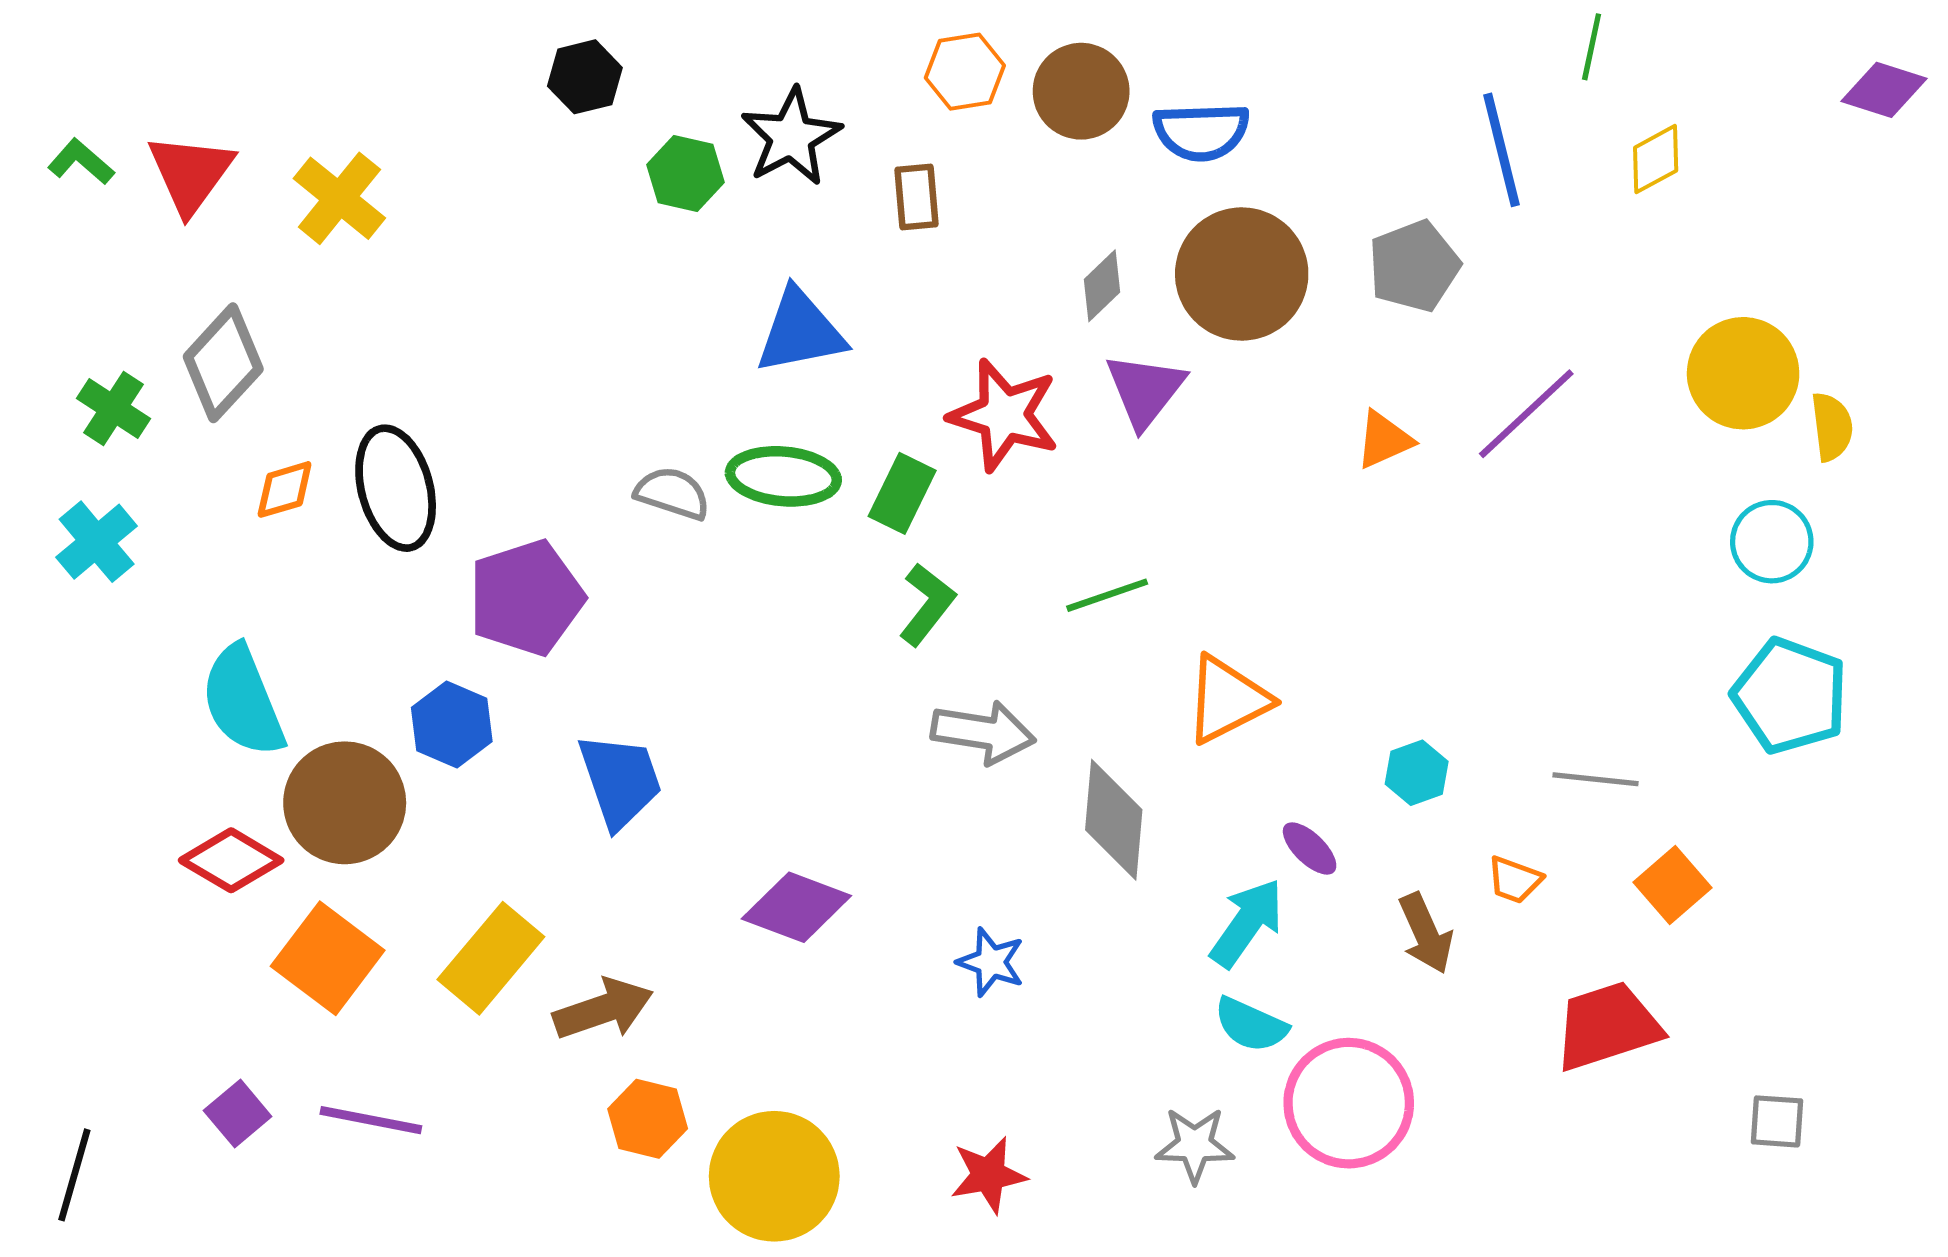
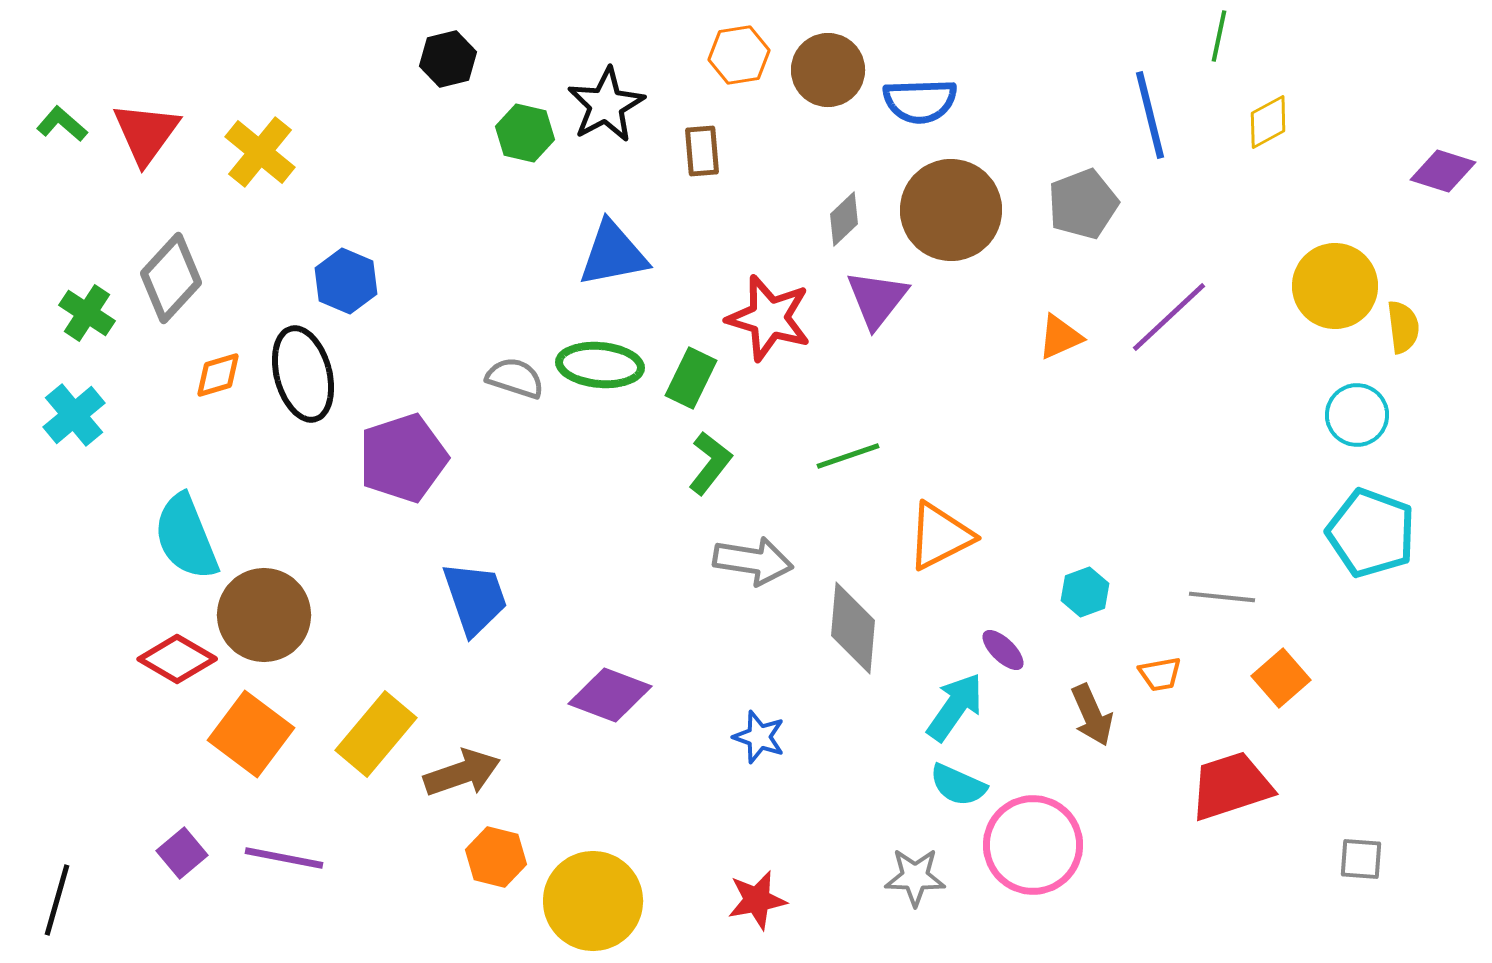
purple diamond: (1884, 90) -> (1443, 171), moved
blue hexagon: (452, 724) -> (346, 281), moved
orange trapezoid: (1515, 880) -> (1160, 674), turned -30

